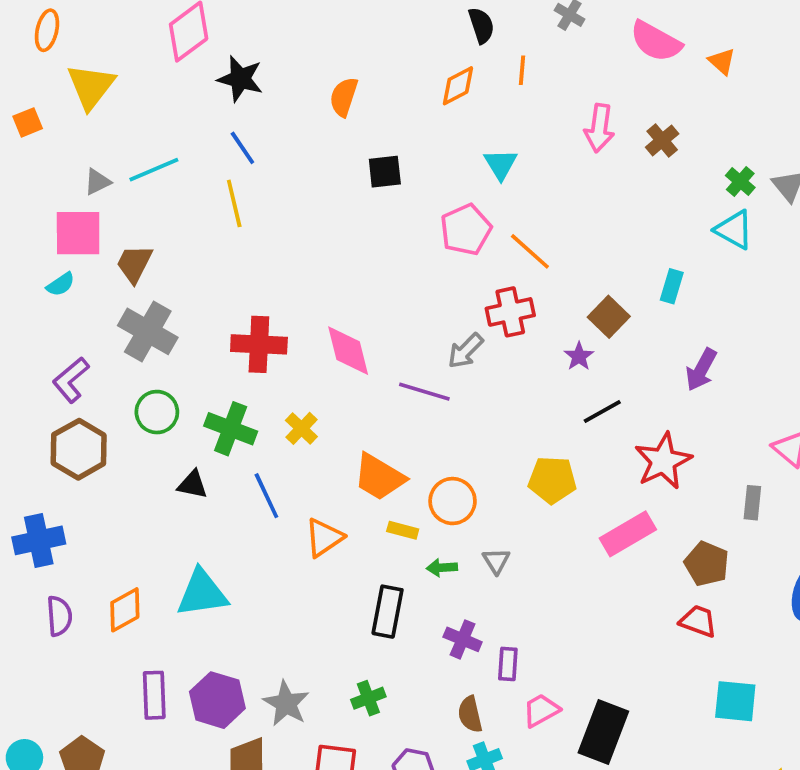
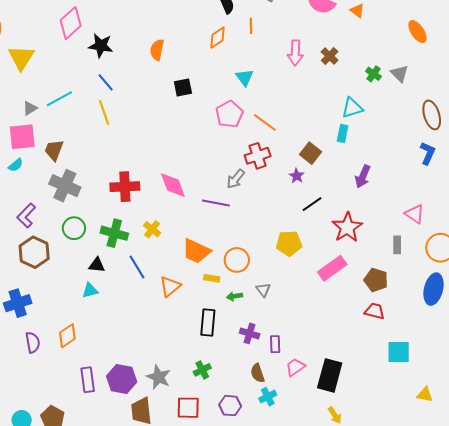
cyan triangle: (734, 230) -> (352, 108), moved, turned -40
cyan triangle: (202, 593) -> (90, 290), moved, size x0.6

